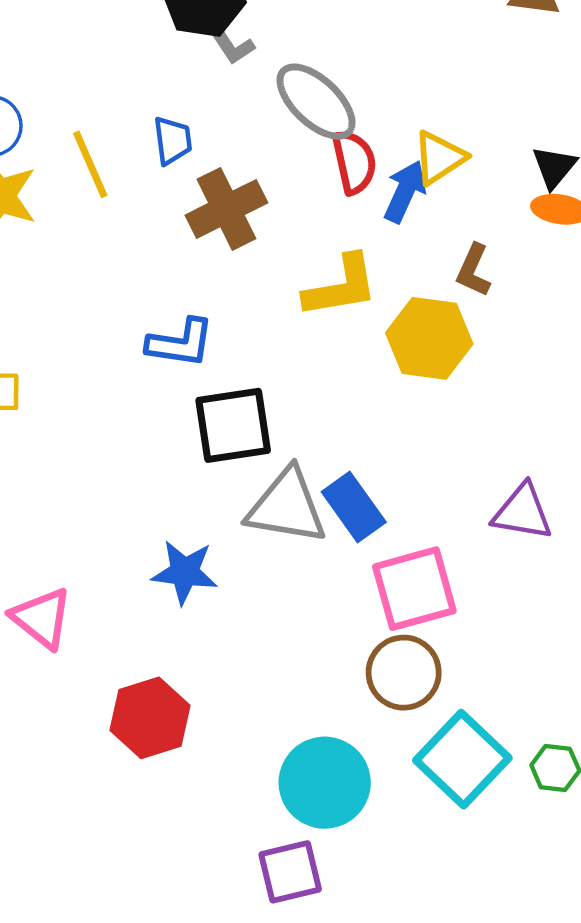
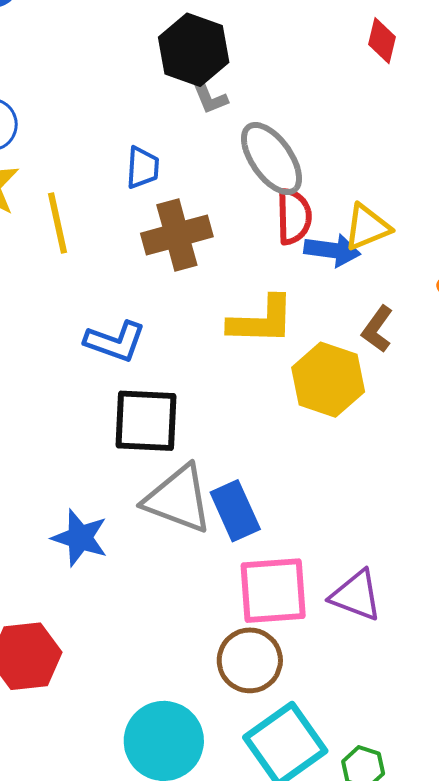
yellow line: (90, 164) -> (58, 223), moved
blue arrow: (405, 191) -> (332, 250), turned 62
purple triangle: (523, 512) -> (356, 595), moved

